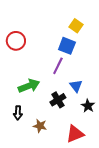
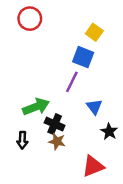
red circle: (16, 41) -> (30, 19), moved
black cross: (58, 100) -> (55, 124), moved, turned -35
brown star: (40, 126) -> (57, 141), moved

